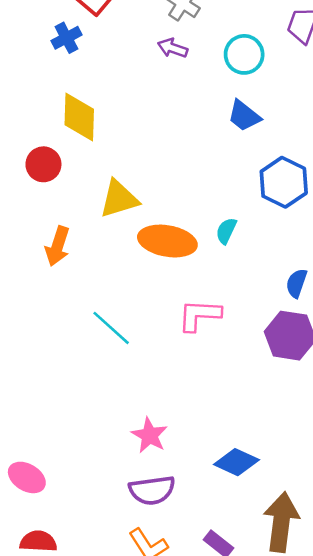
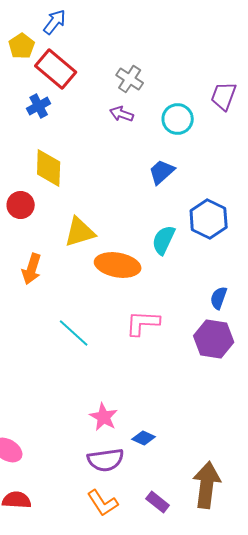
blue trapezoid: (244, 116) -> (162, 172), moved, turned 100
cyan semicircle: (226, 231) -> (164, 240), moved, size x1.4
blue diamond: (236, 462) -> (144, 438), moved, size x0.7

